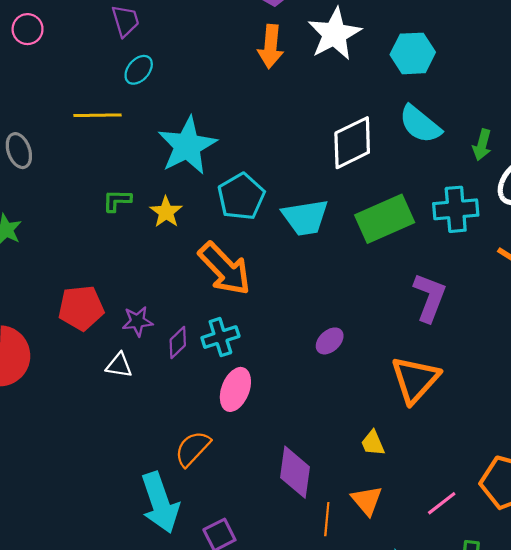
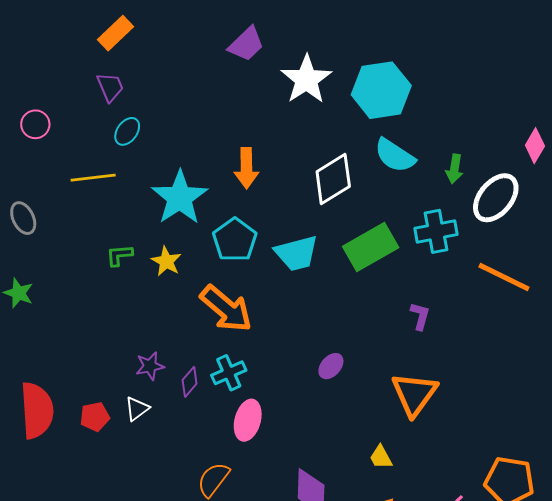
pink circle: (28, 29) -> (35, 124), moved
orange arrow: (271, 46) -> (246, 168), moved
cyan hexagon: (413, 53) -> (381, 90), size x1.4
purple L-shape: (430, 297) -> (420, 316), size x0.6
red pentagon: (81, 308) -> (95, 417), moved, size x0.7
white triangle: (119, 365) -> (137, 409), turned -40

